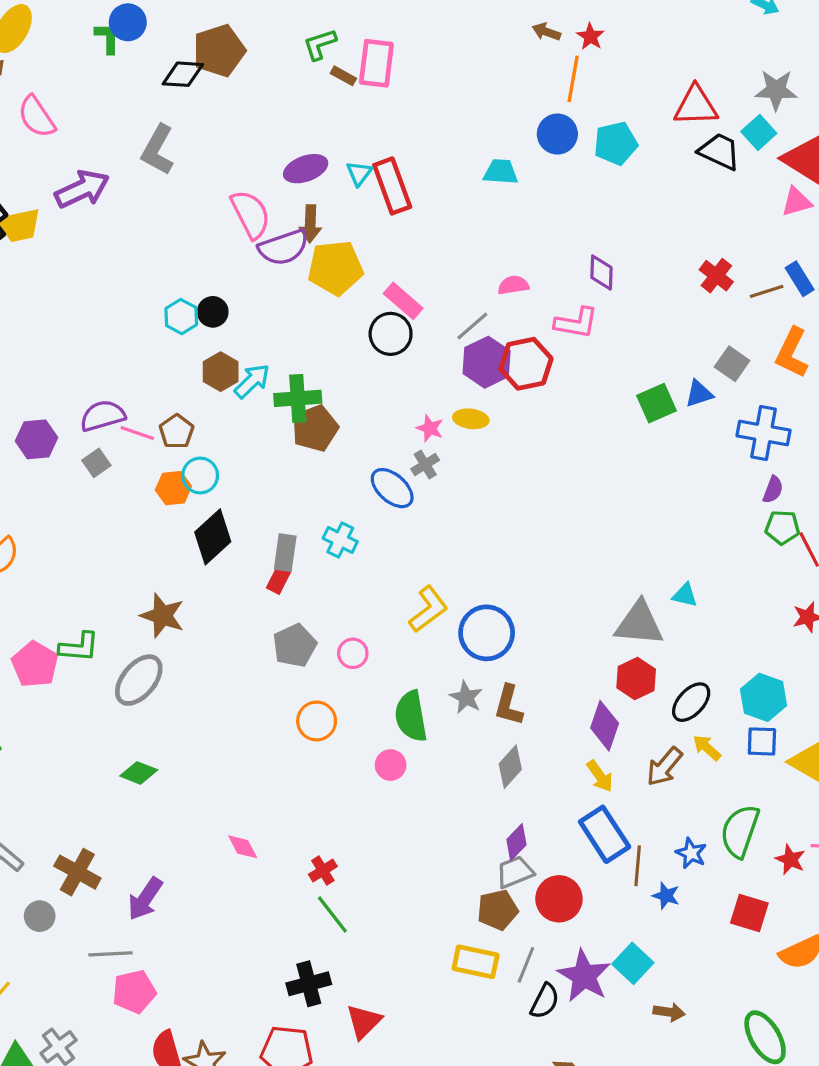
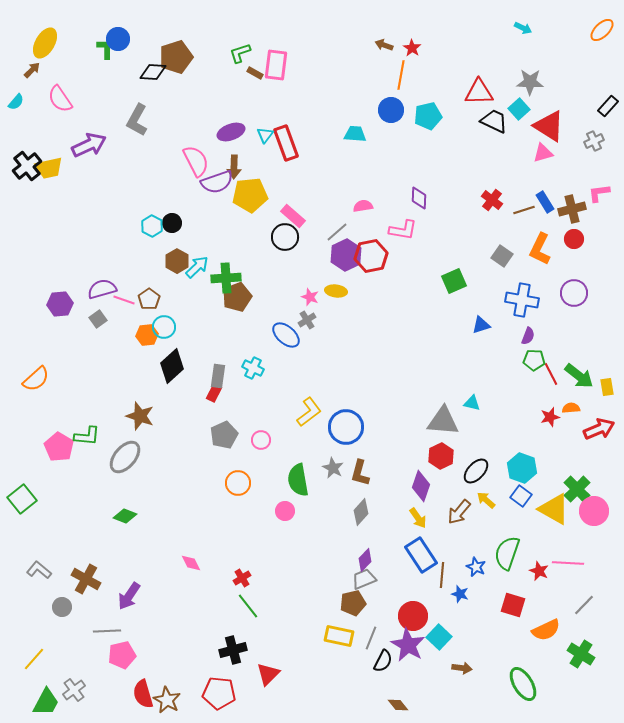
blue triangle: (699, 394) -> (481, 325), moved
blue square: (762, 741) -> (521, 496), turned 35
red circle: (559, 899) -> (413, 616), moved

